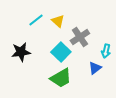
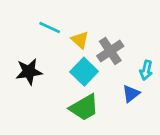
cyan line: (36, 20) -> (50, 28), turned 63
yellow triangle: (58, 21) -> (80, 40), moved

